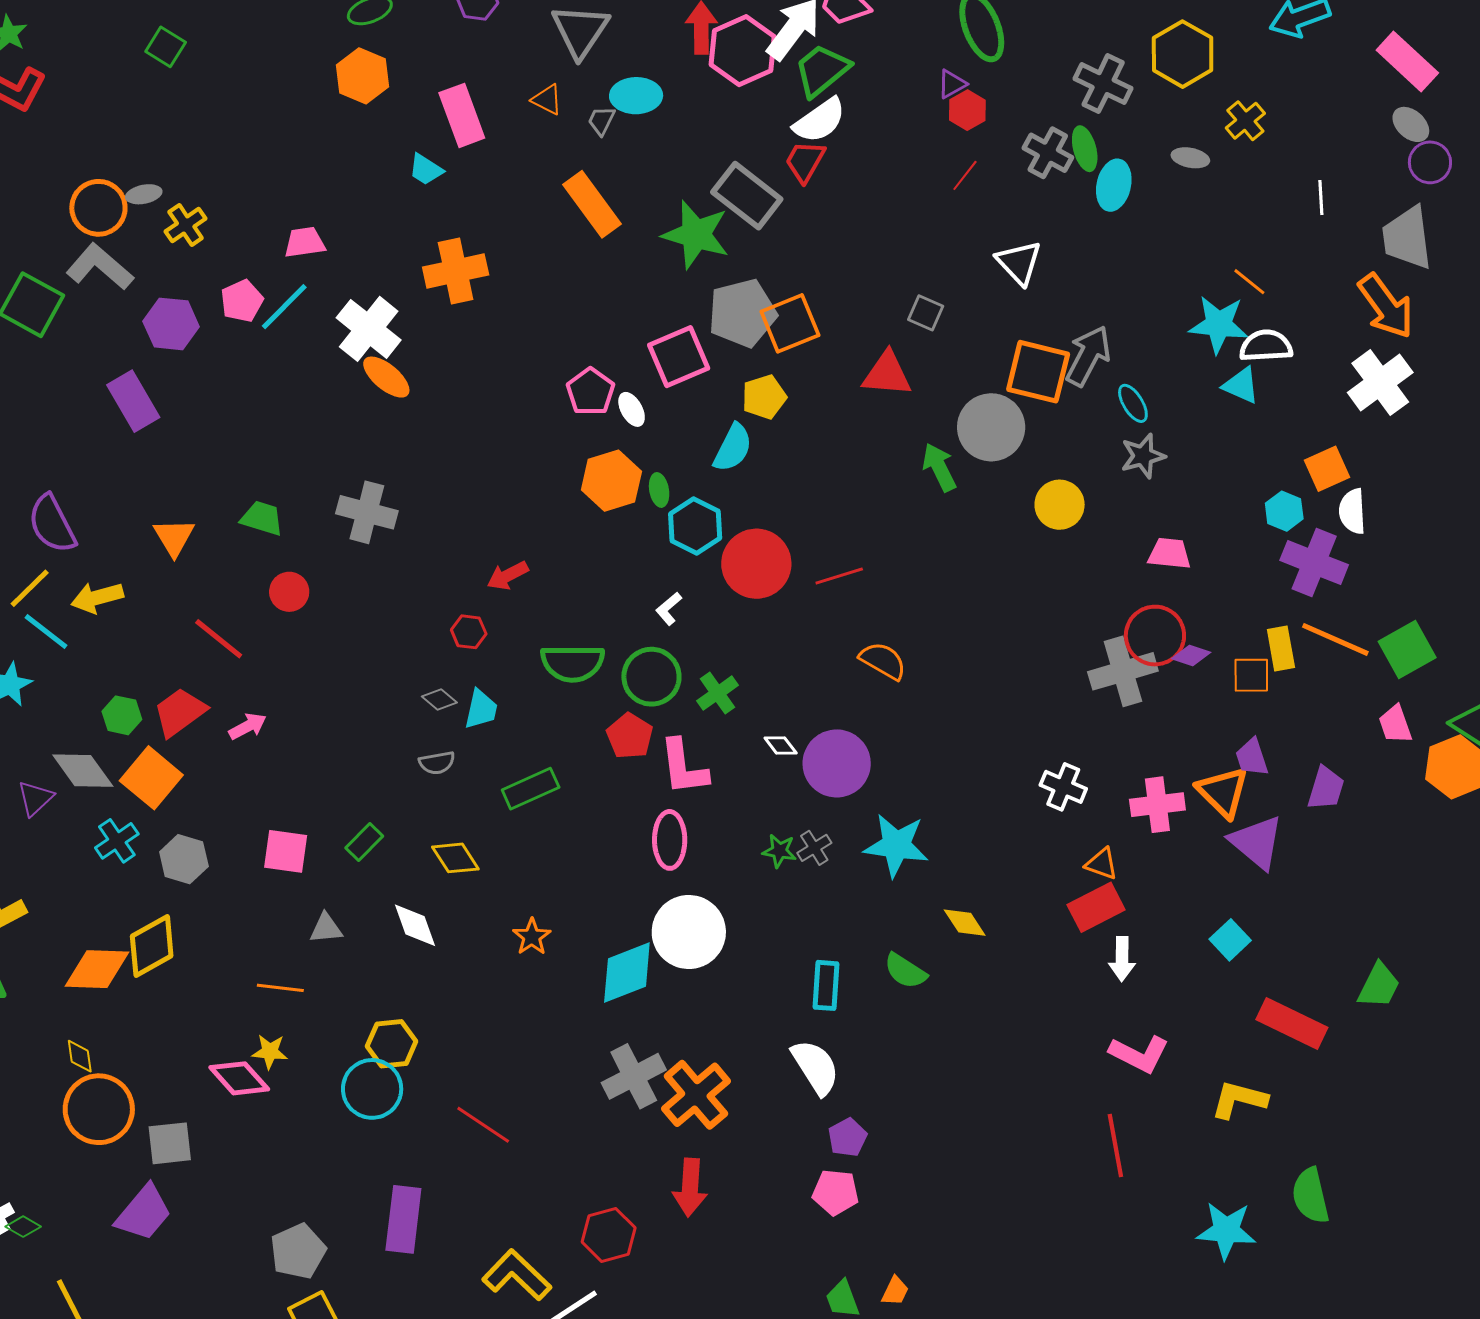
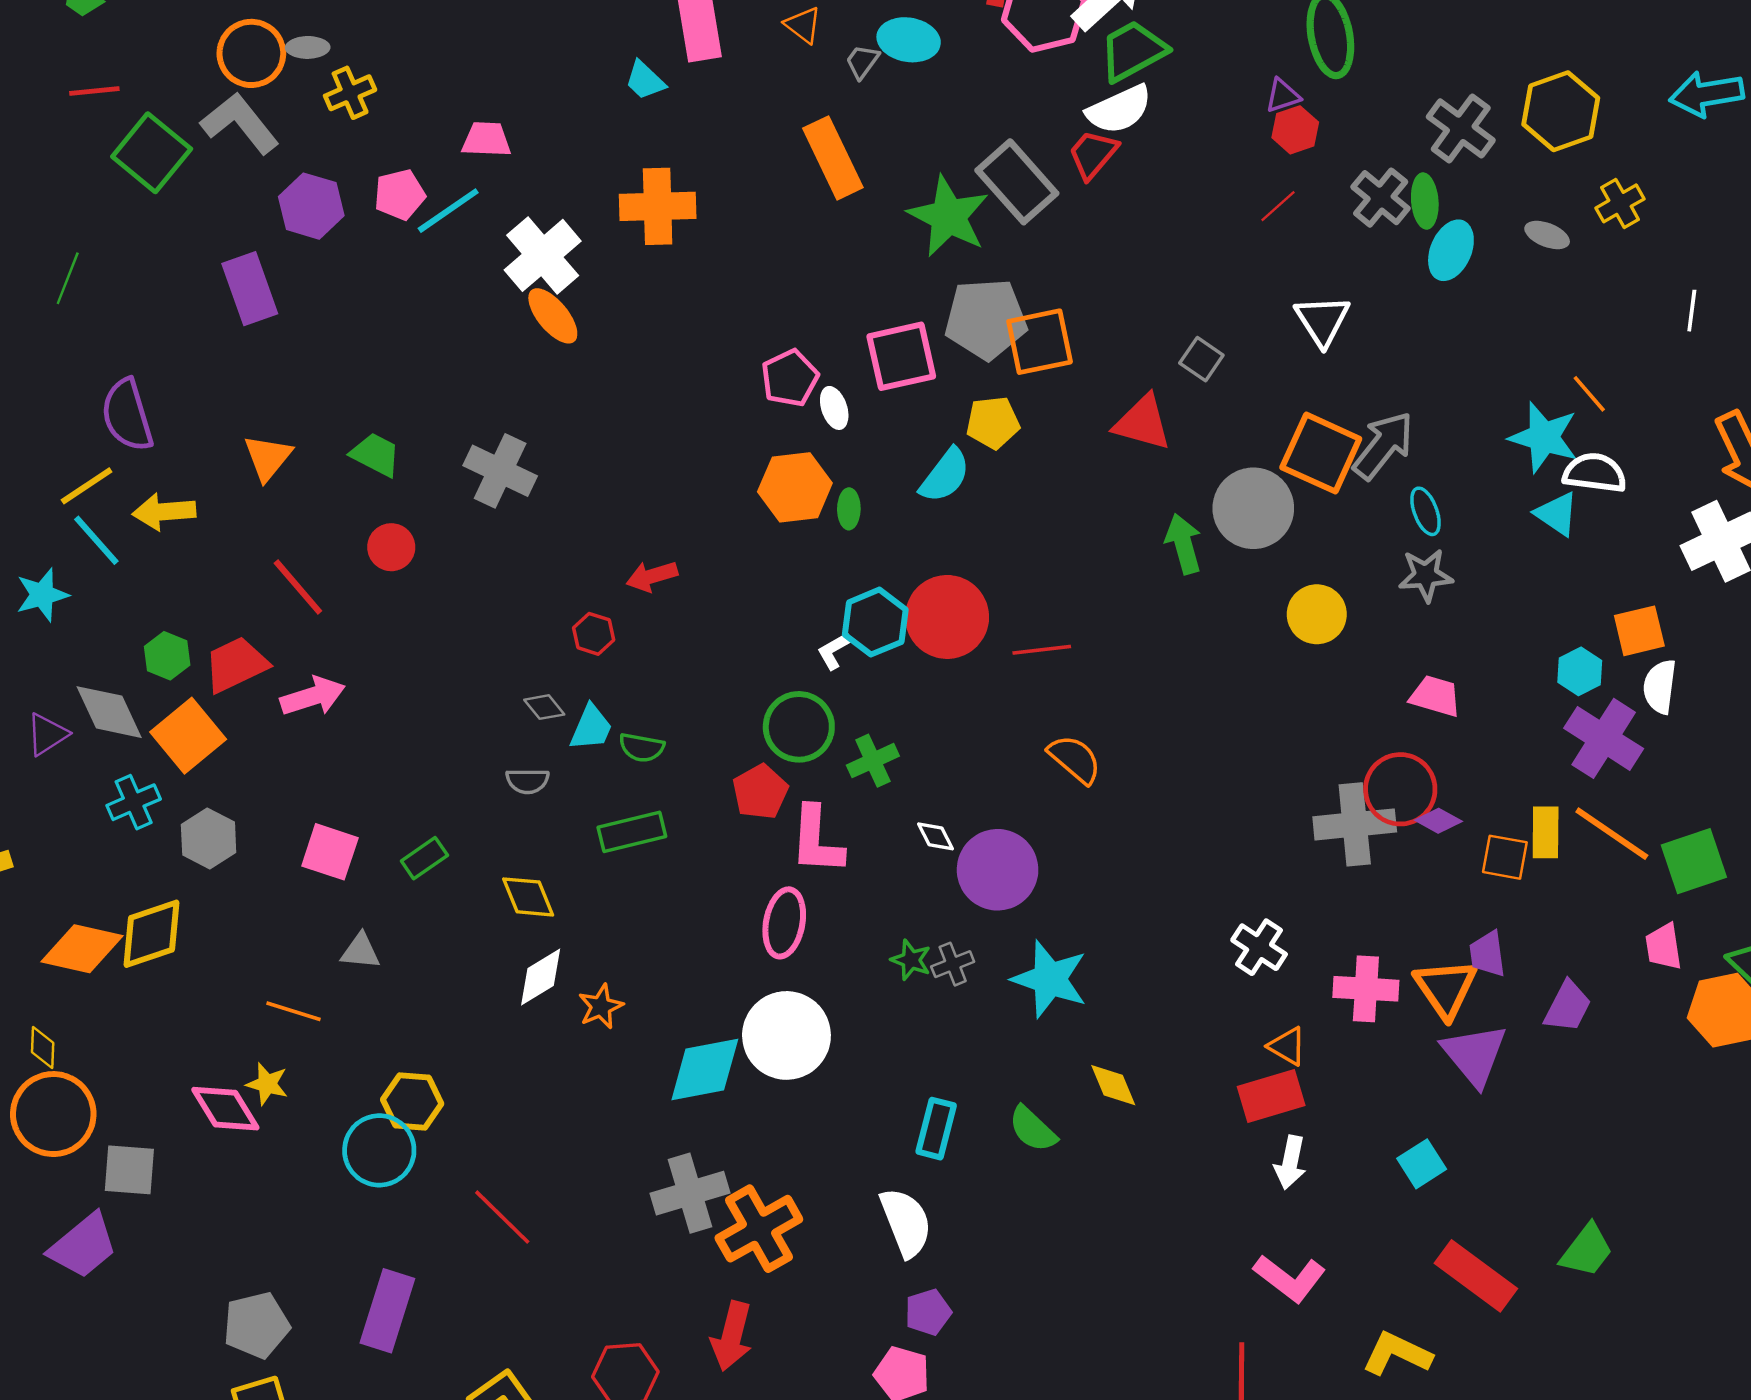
cyan hexagon: (695, 526) -> (875, 622), moved
green semicircle: (573, 663) -> (642, 747), moved, size x0.6
pink arrow: (248, 726) -> (313, 696), size x1.4
white diamond: (415, 925) -> (541, 977), moved, turned 68

